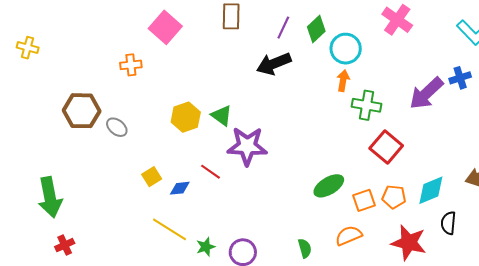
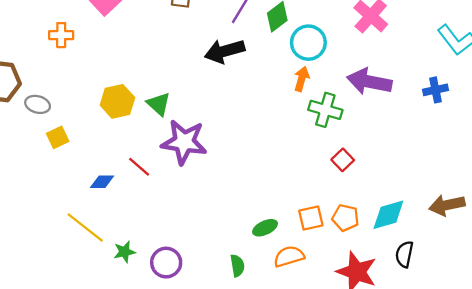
purple arrow: (426, 93) -> (369, 82), moved, turned 48
gray ellipse: (117, 127) -> (38, 104), turned -30
red square: (386, 147) -> (343, 160), size x0.6
yellow square: (152, 177) -> (58, 137), moved
green ellipse: (329, 186) -> (265, 228), moved, size x0.7

